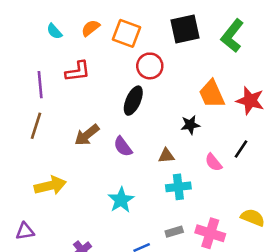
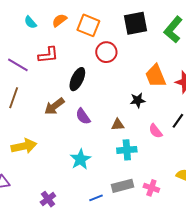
purple line: (40, 85) -> (18, 65), turned -55
black ellipse: (133, 101) -> (77, 79), moved
gray rectangle: (174, 232) -> (122, 186), size x1.5
pink cross: (210, 233) -> (151, 188), size x0.7

